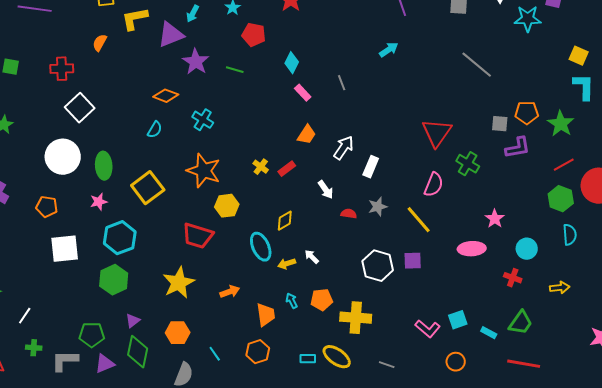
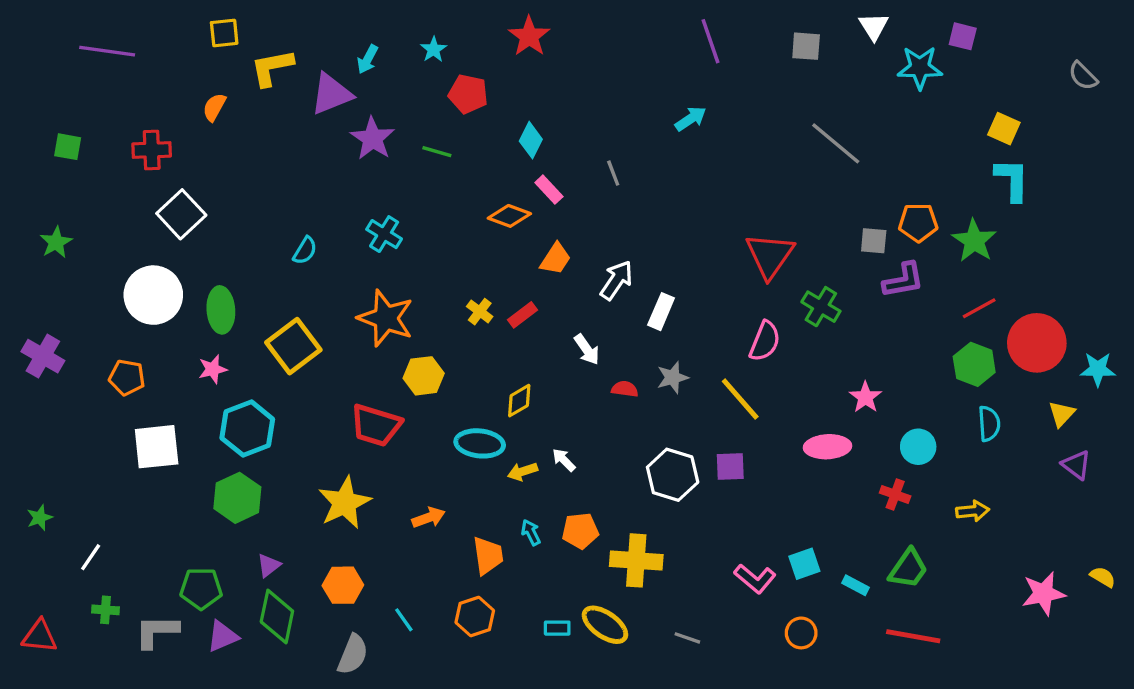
orange diamond: (166, 96) -> (509, 216), moved
cyan ellipse: (261, 247) -> (480, 443), turned -60

